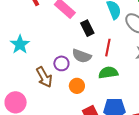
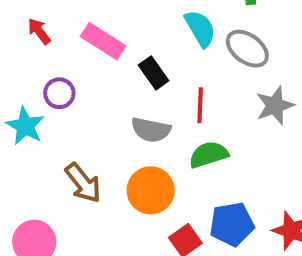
purple circle: (61, 63) -> (59, 93), moved
orange circle: (77, 86) -> (151, 190), size x1.5

